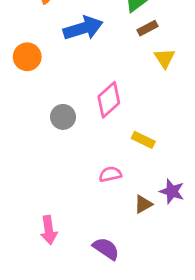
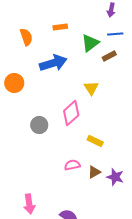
brown rectangle: (147, 28) -> (109, 56), moved
yellow triangle: (165, 58) -> (91, 88), moved
brown triangle: (143, 204) -> (94, 172), moved

